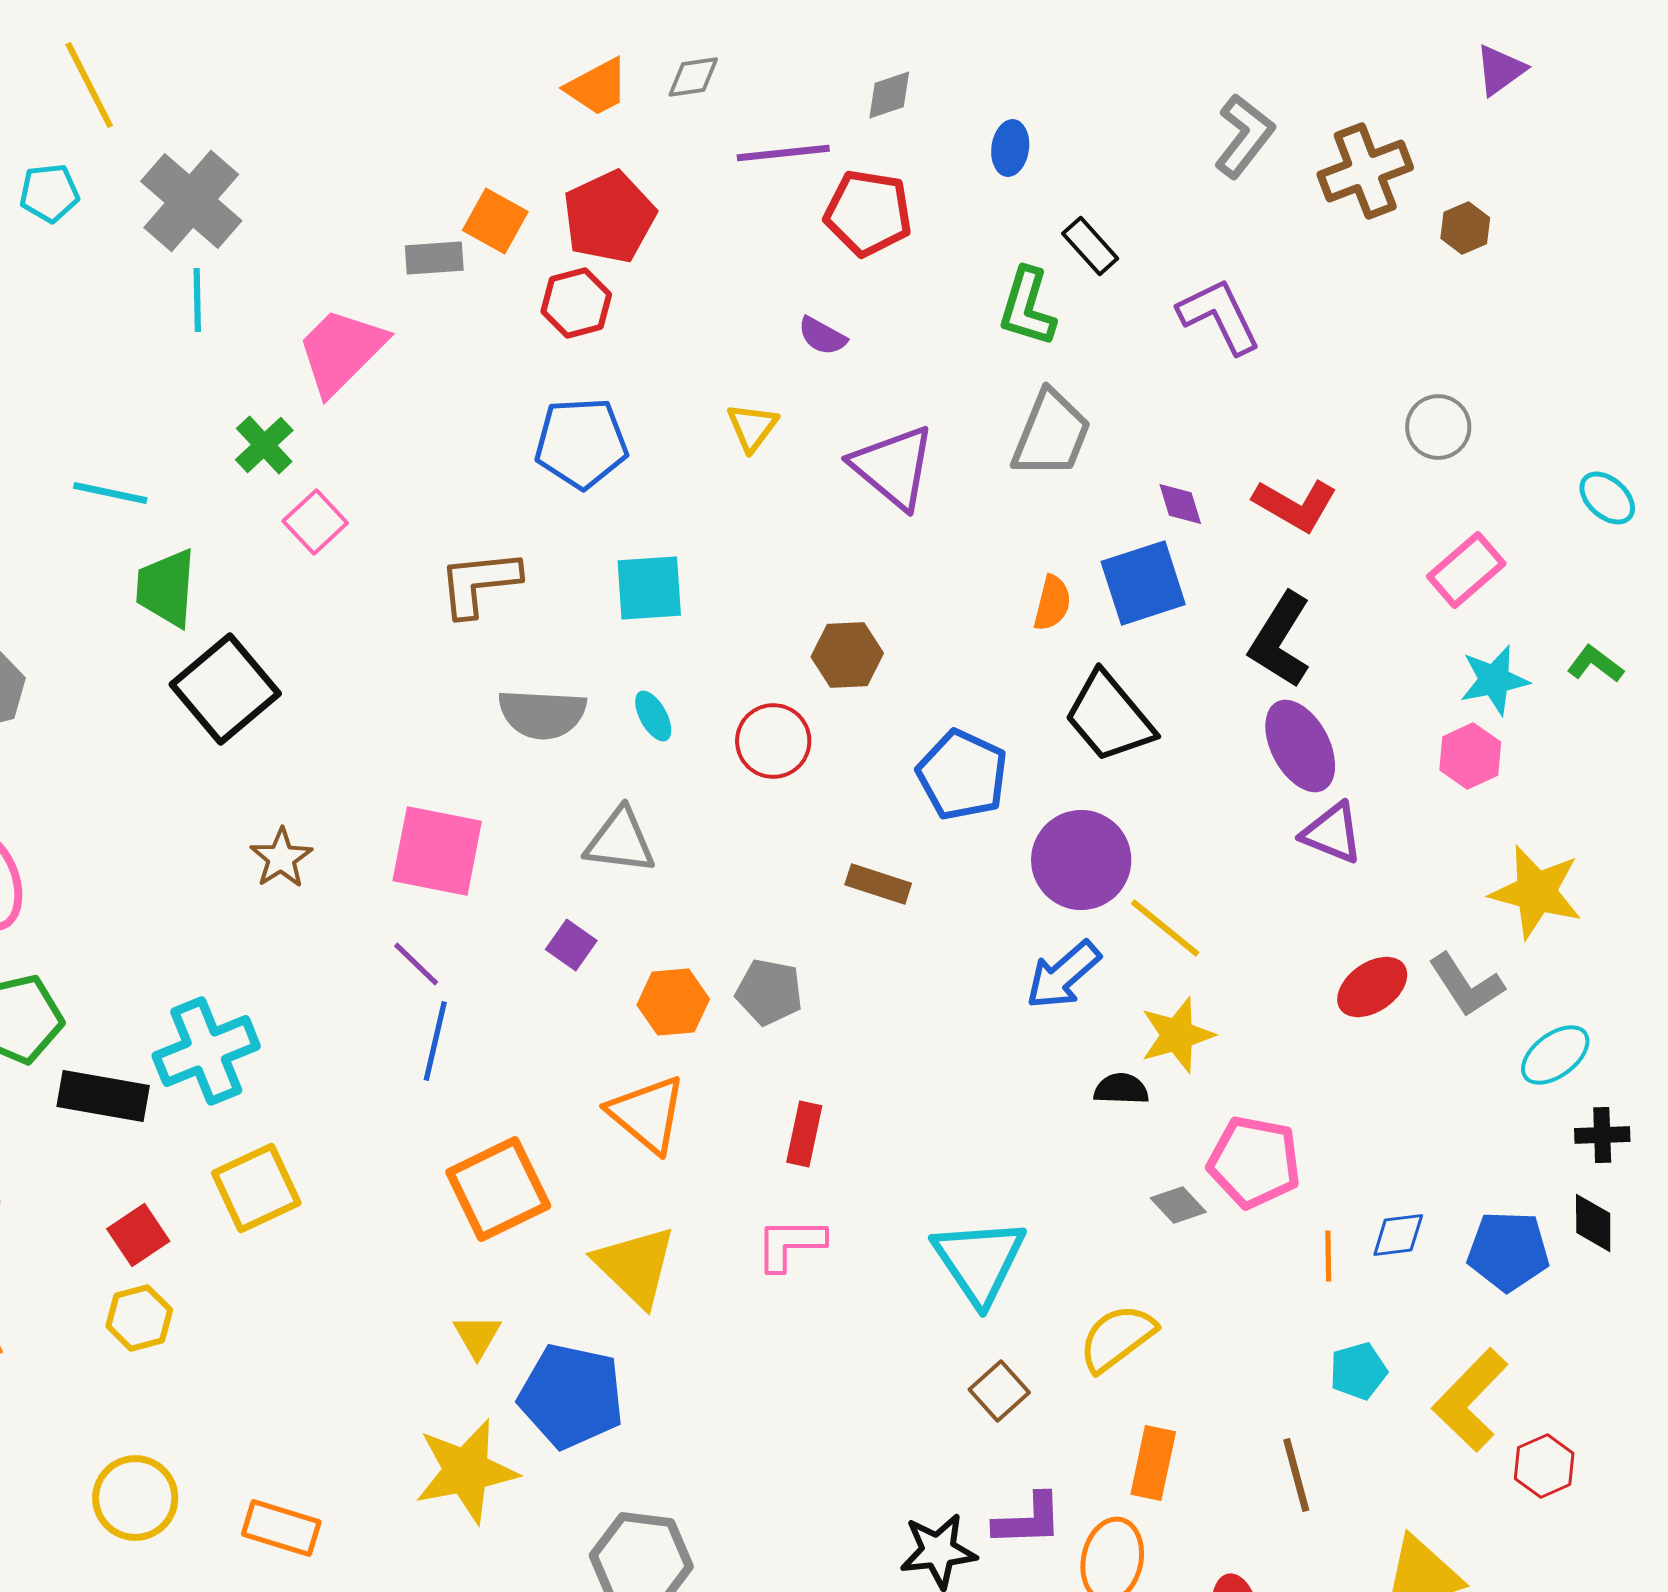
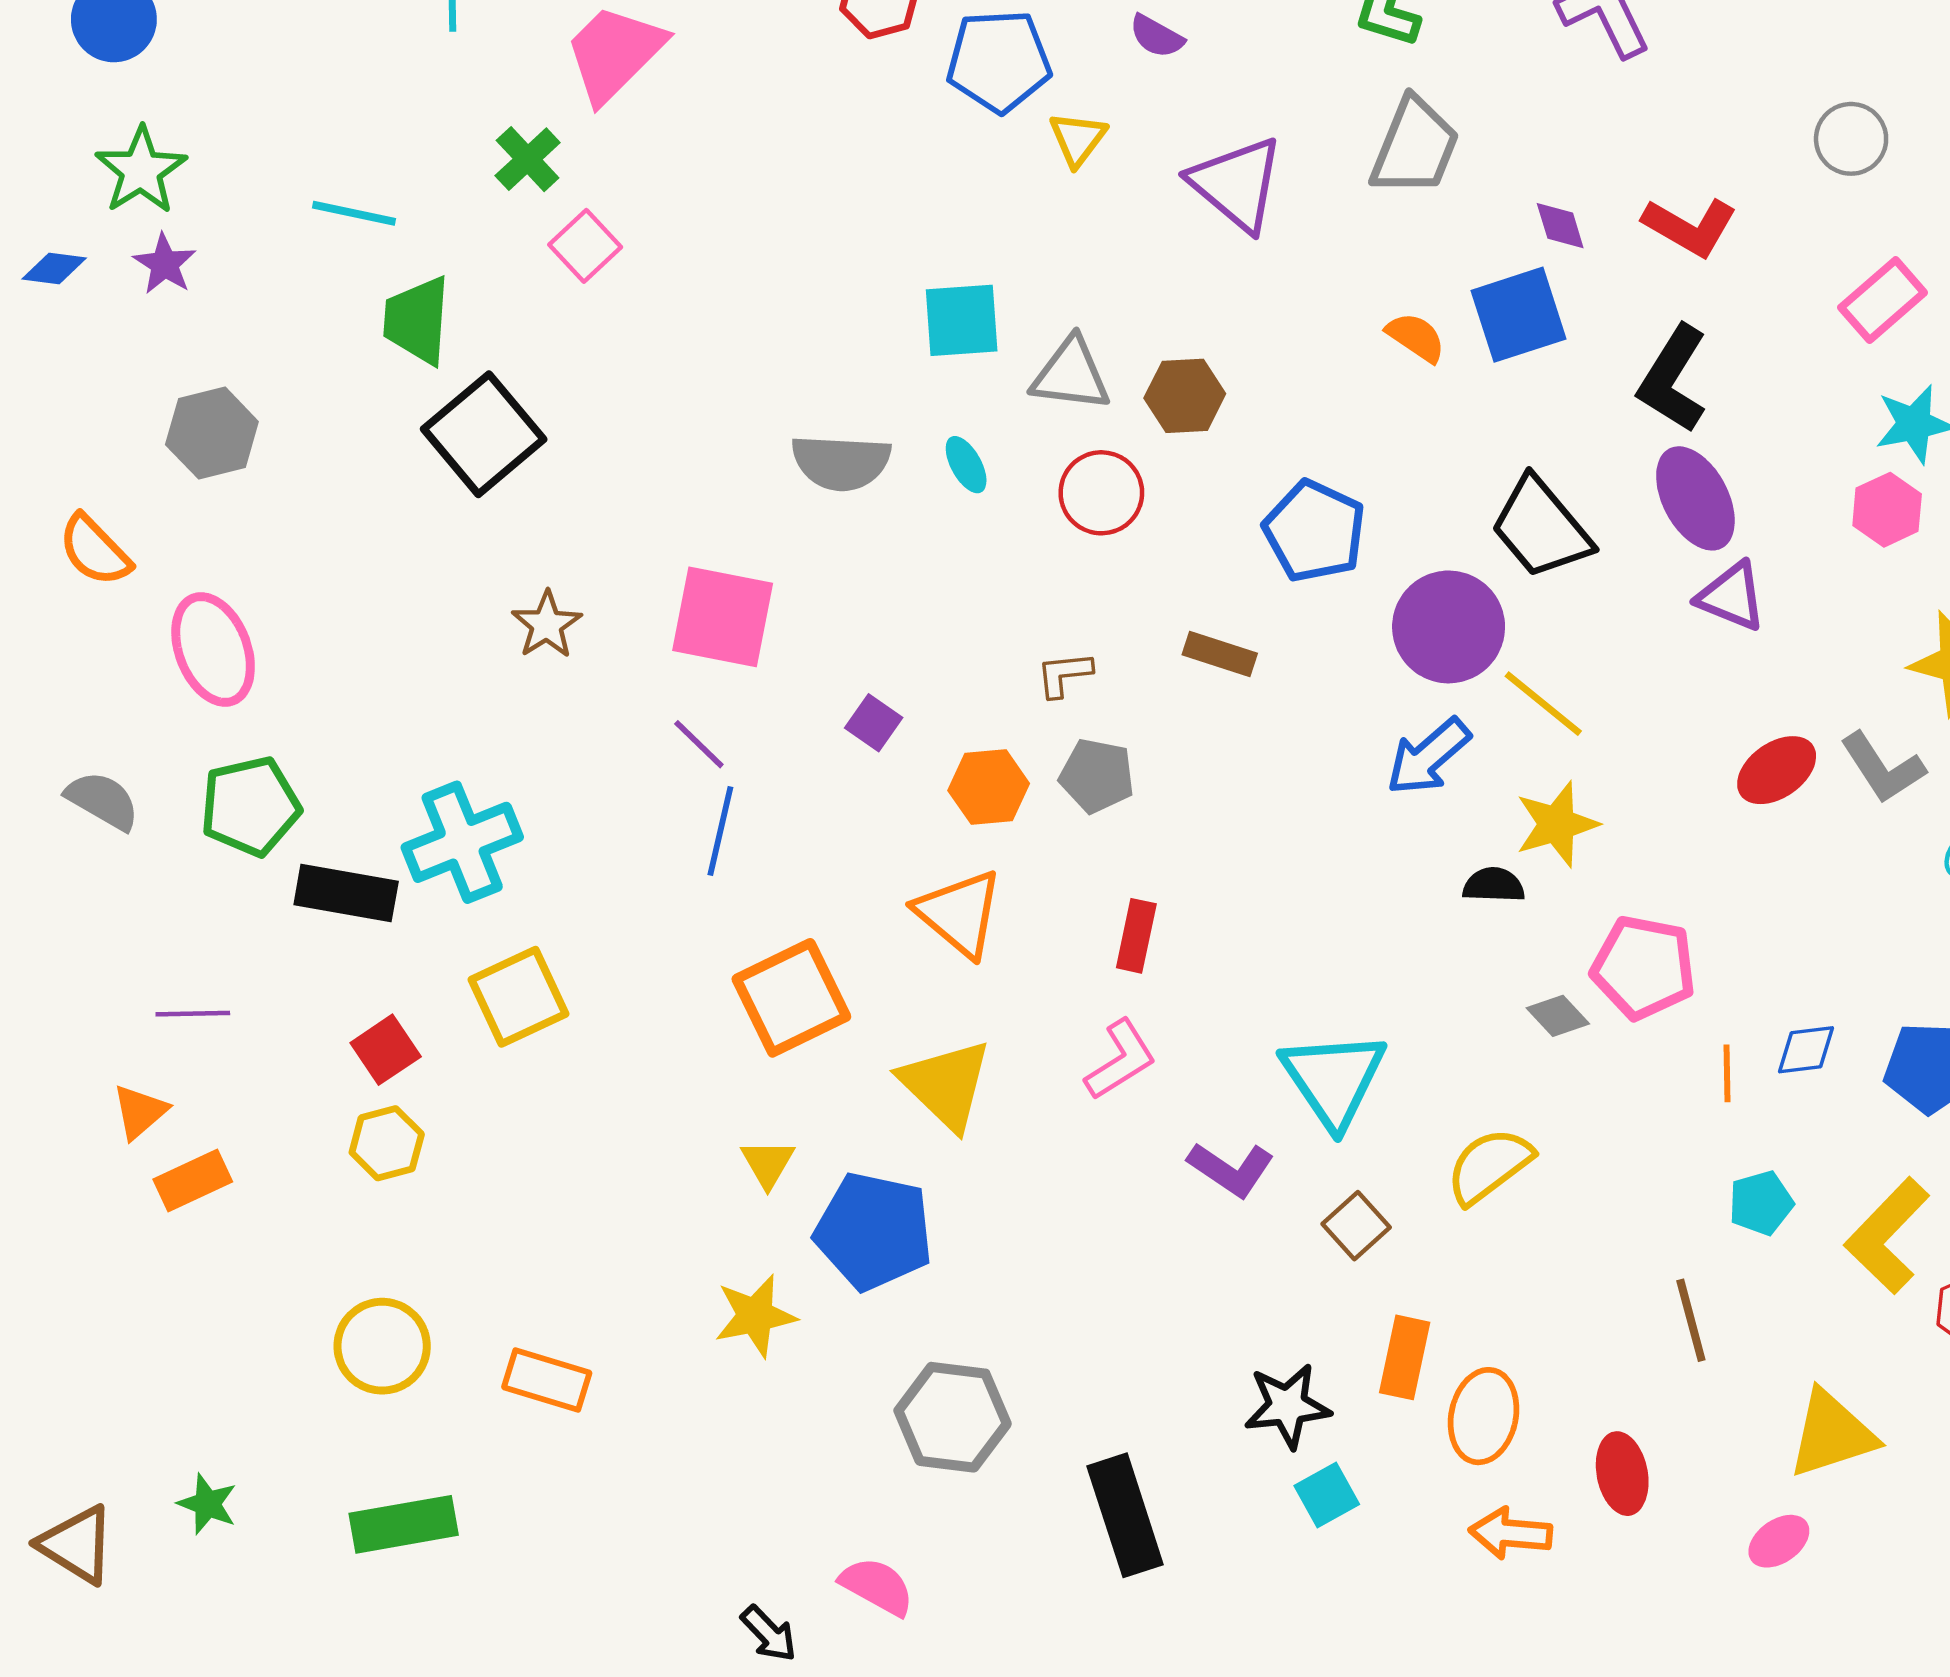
blue pentagon: (581, 443) -> (999, 61), moved
brown L-shape: (479, 583) -> (1064, 674), moved, size x0.6
orange semicircle: (1052, 603) -> (1416, 337), turned -70
black trapezoid: (1109, 717) -> (1541, 528), moved
gray triangle: (620, 841) -> (1071, 374), moved
pink L-shape: (790, 1244) -> (1121, 1060), turned 148
orange rectangle: (1153, 1463) -> (1405, 1357), moved
yellow star: (466, 1471) -> (755, 1316), size x0.7
purple L-shape: (1028, 1520) -> (1231, 1169), moved, turned 36

